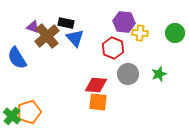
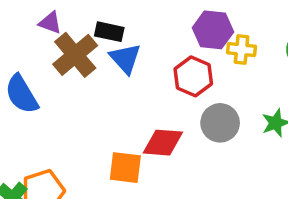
purple triangle: (33, 27) -> (50, 23), moved
orange square: (98, 102) -> (125, 168), moved

